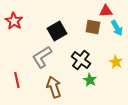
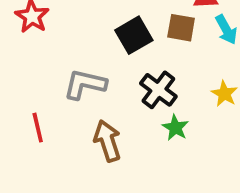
black square: (57, 31) -> (134, 35), moved
gray L-shape: (42, 57) -> (85, 84), turned 45

